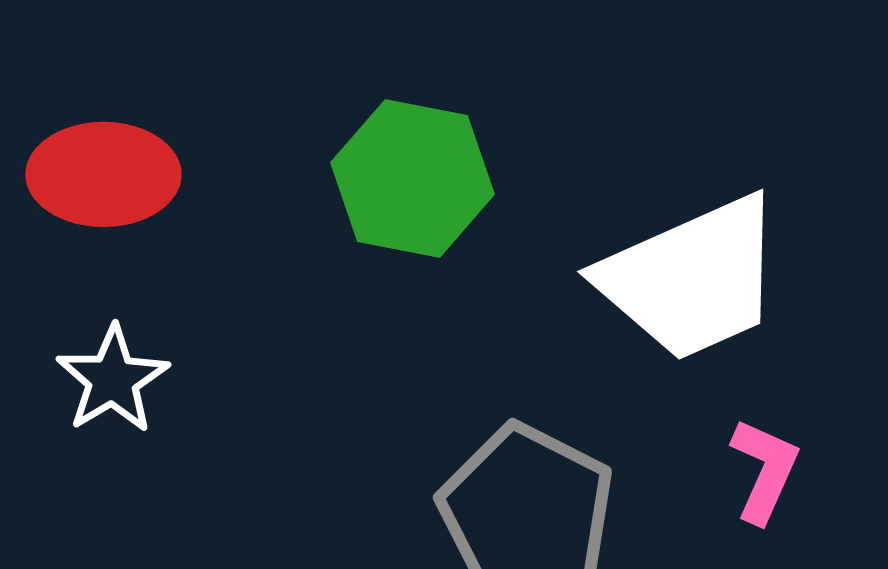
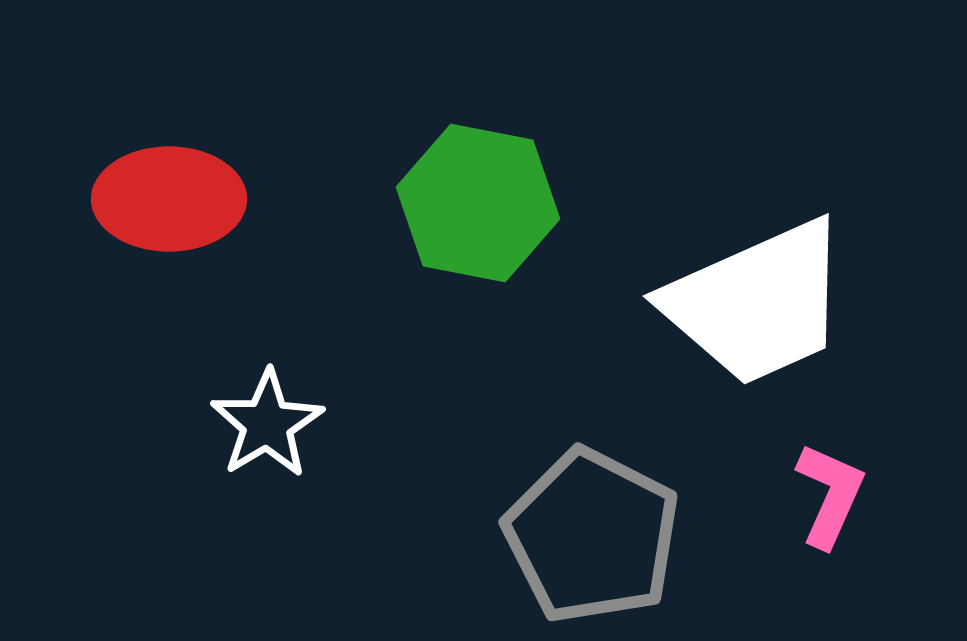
white star: (112, 379) -> (267, 424), moved

